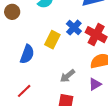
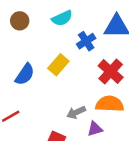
blue cross: (74, 28) -> (86, 41), moved
gray arrow: (67, 76) -> (76, 112), moved

